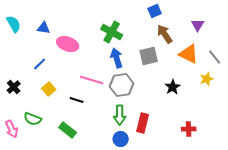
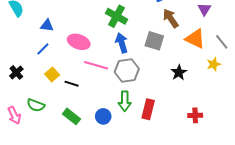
blue triangle: (44, 28) -> (47, 25), moved
pink ellipse: (68, 44) -> (79, 42), moved
gray square: (149, 56) -> (154, 41), turned 30
black line: (77, 100) -> (72, 84), moved
blue circle: (121, 139) -> (103, 116), moved

